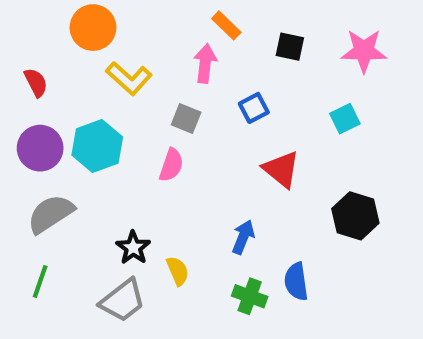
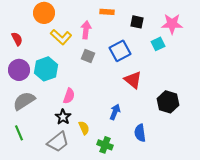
orange rectangle: (226, 25) -> (107, 12), turned -40
pink arrow: (205, 63) -> (86, 30), moved
blue square: (254, 108) -> (120, 51), size x1.5
cyan square: (345, 119) -> (158, 44), moved
pink semicircle: (171, 165) -> (69, 96), moved
green line: (40, 281) -> (19, 133), turned -42
green cross: (250, 296) -> (105, 145), moved

